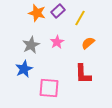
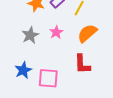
orange semicircle: (88, 43) -> (87, 33), size x1.5
blue star: (24, 69) -> (23, 70), moved

